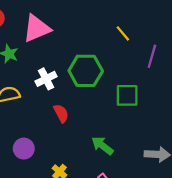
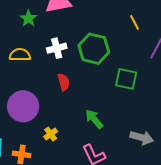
purple circle: (24, 149) -> (23, 106), size x1.6

